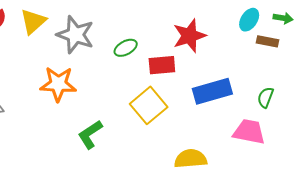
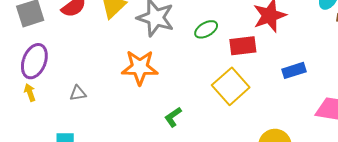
blue rectangle: (212, 91) -> (294, 70), size x0.6
green L-shape: (90, 134) -> (173, 117), size x0.7

